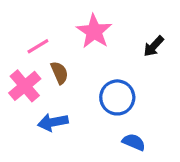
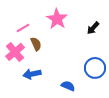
blue circle: (117, 97) -> (95, 68), moved
blue semicircle: (134, 142) -> (68, 86), moved

